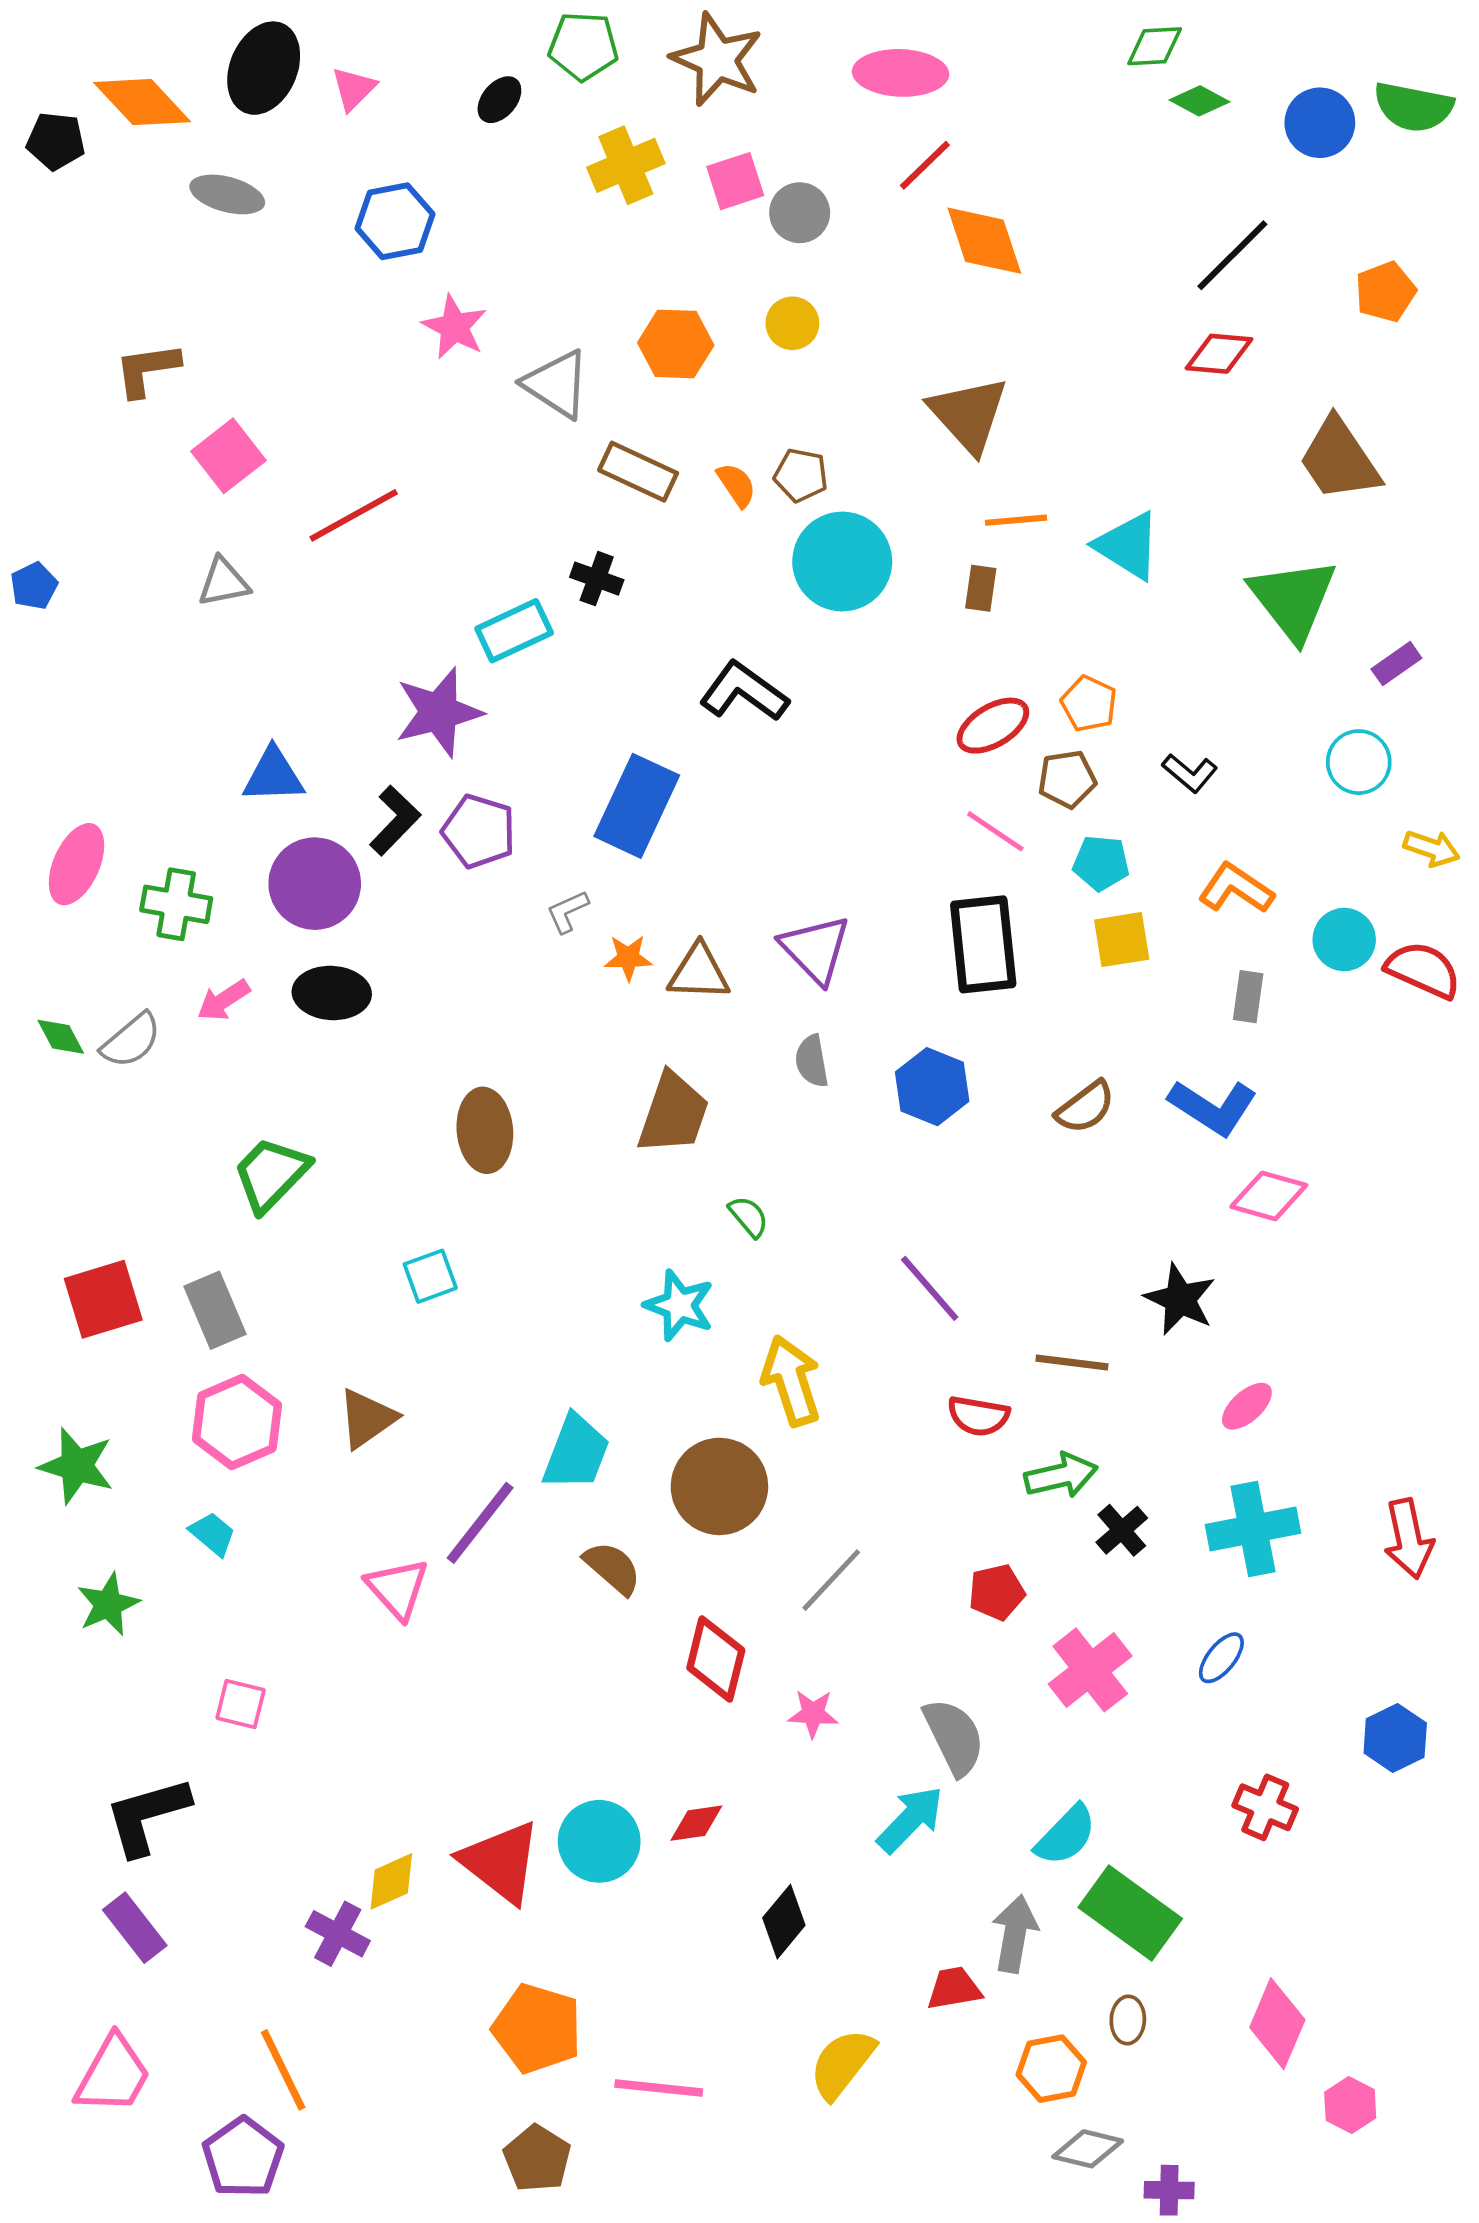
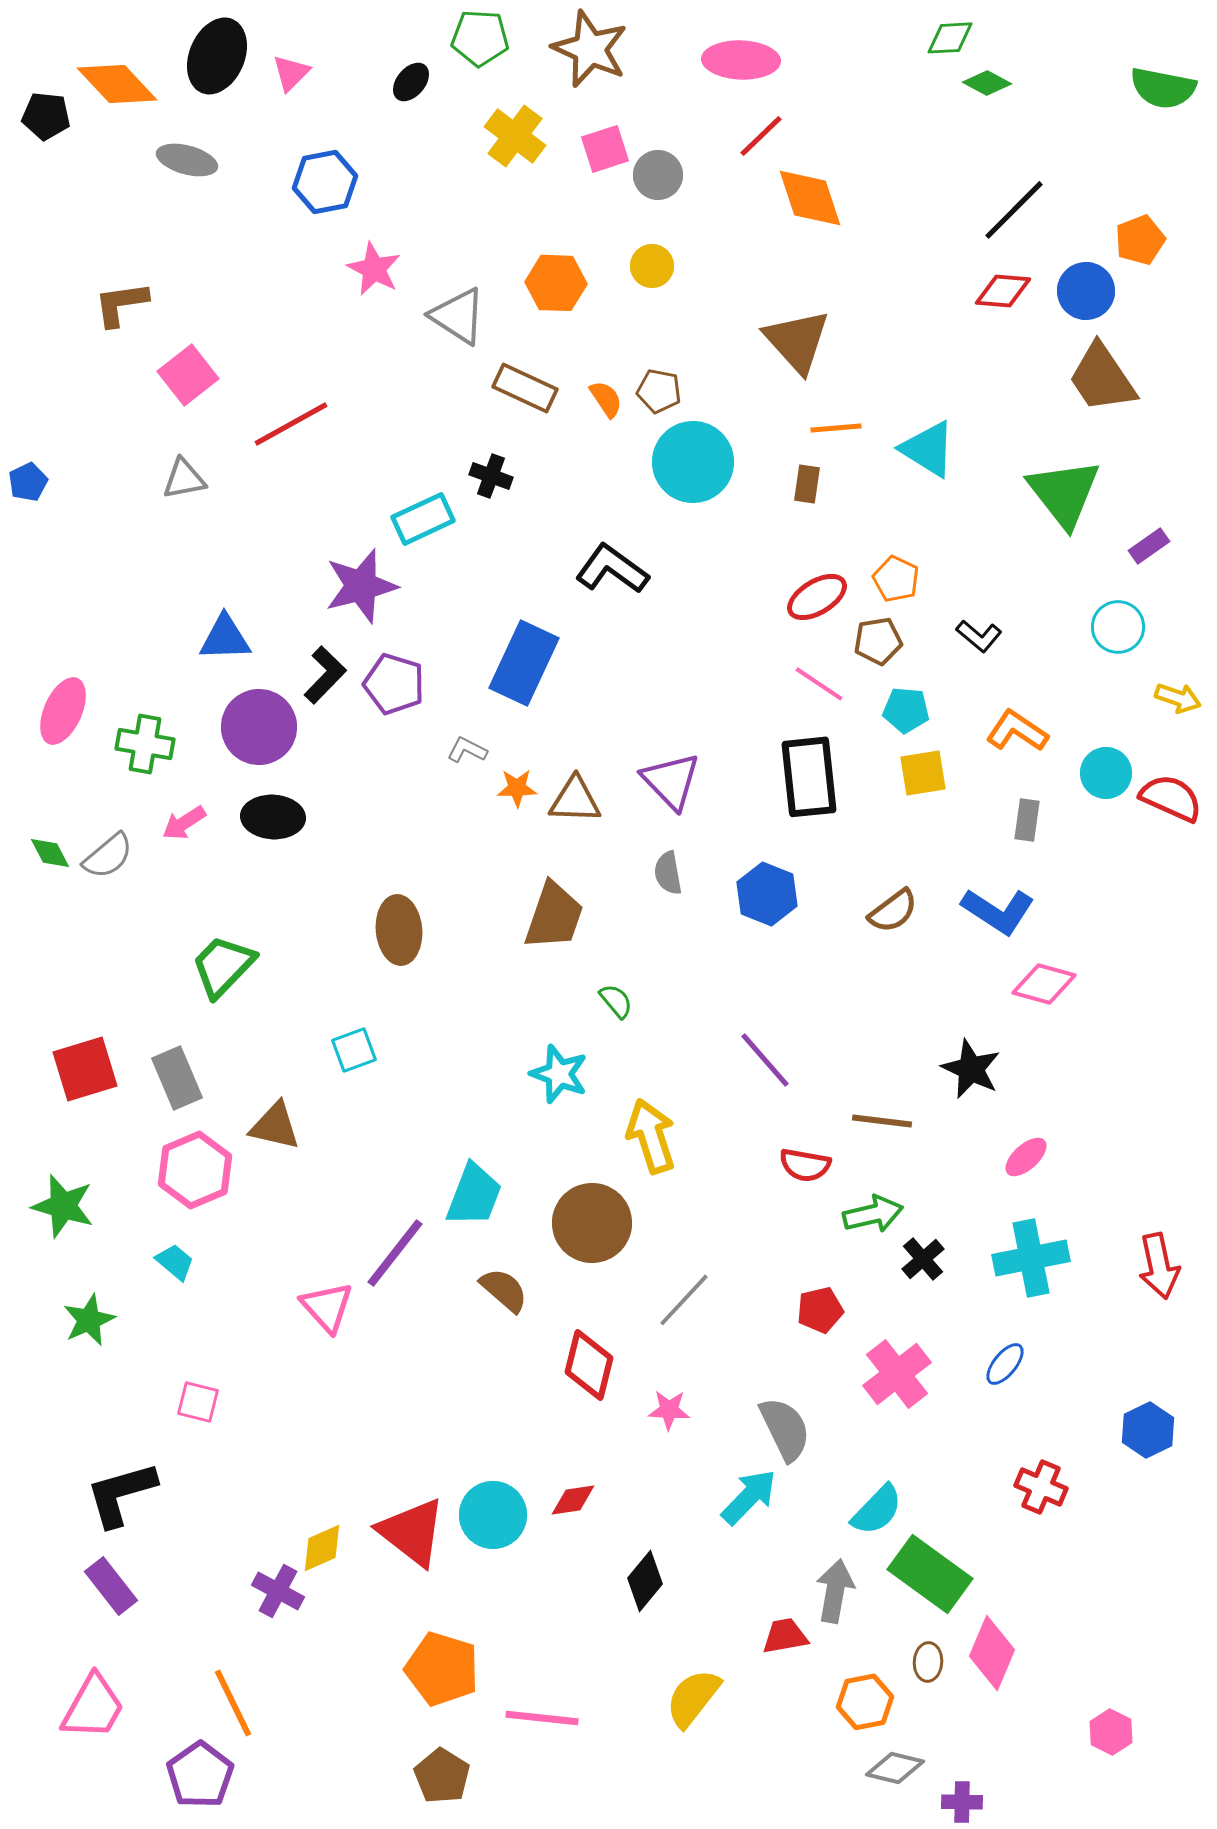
blue circle: (1320, 123) -> (1086, 291), moved
yellow cross: (626, 165) -> (515, 136), turned -30
gray L-shape: (568, 912) -> (467, 750), turned 51
brown triangle: (367, 1418) -> (275, 1126), moved, turned 48
pink diamond: (1277, 2024) -> (992, 1653), moved

